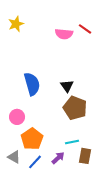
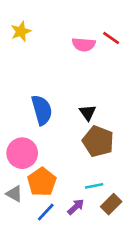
pink circle: (17, 117) -> (22, 153), size x1.5
brown rectangle: (85, 156) -> (111, 204), turned 35
gray triangle: (14, 157) -> (14, 194), moved

